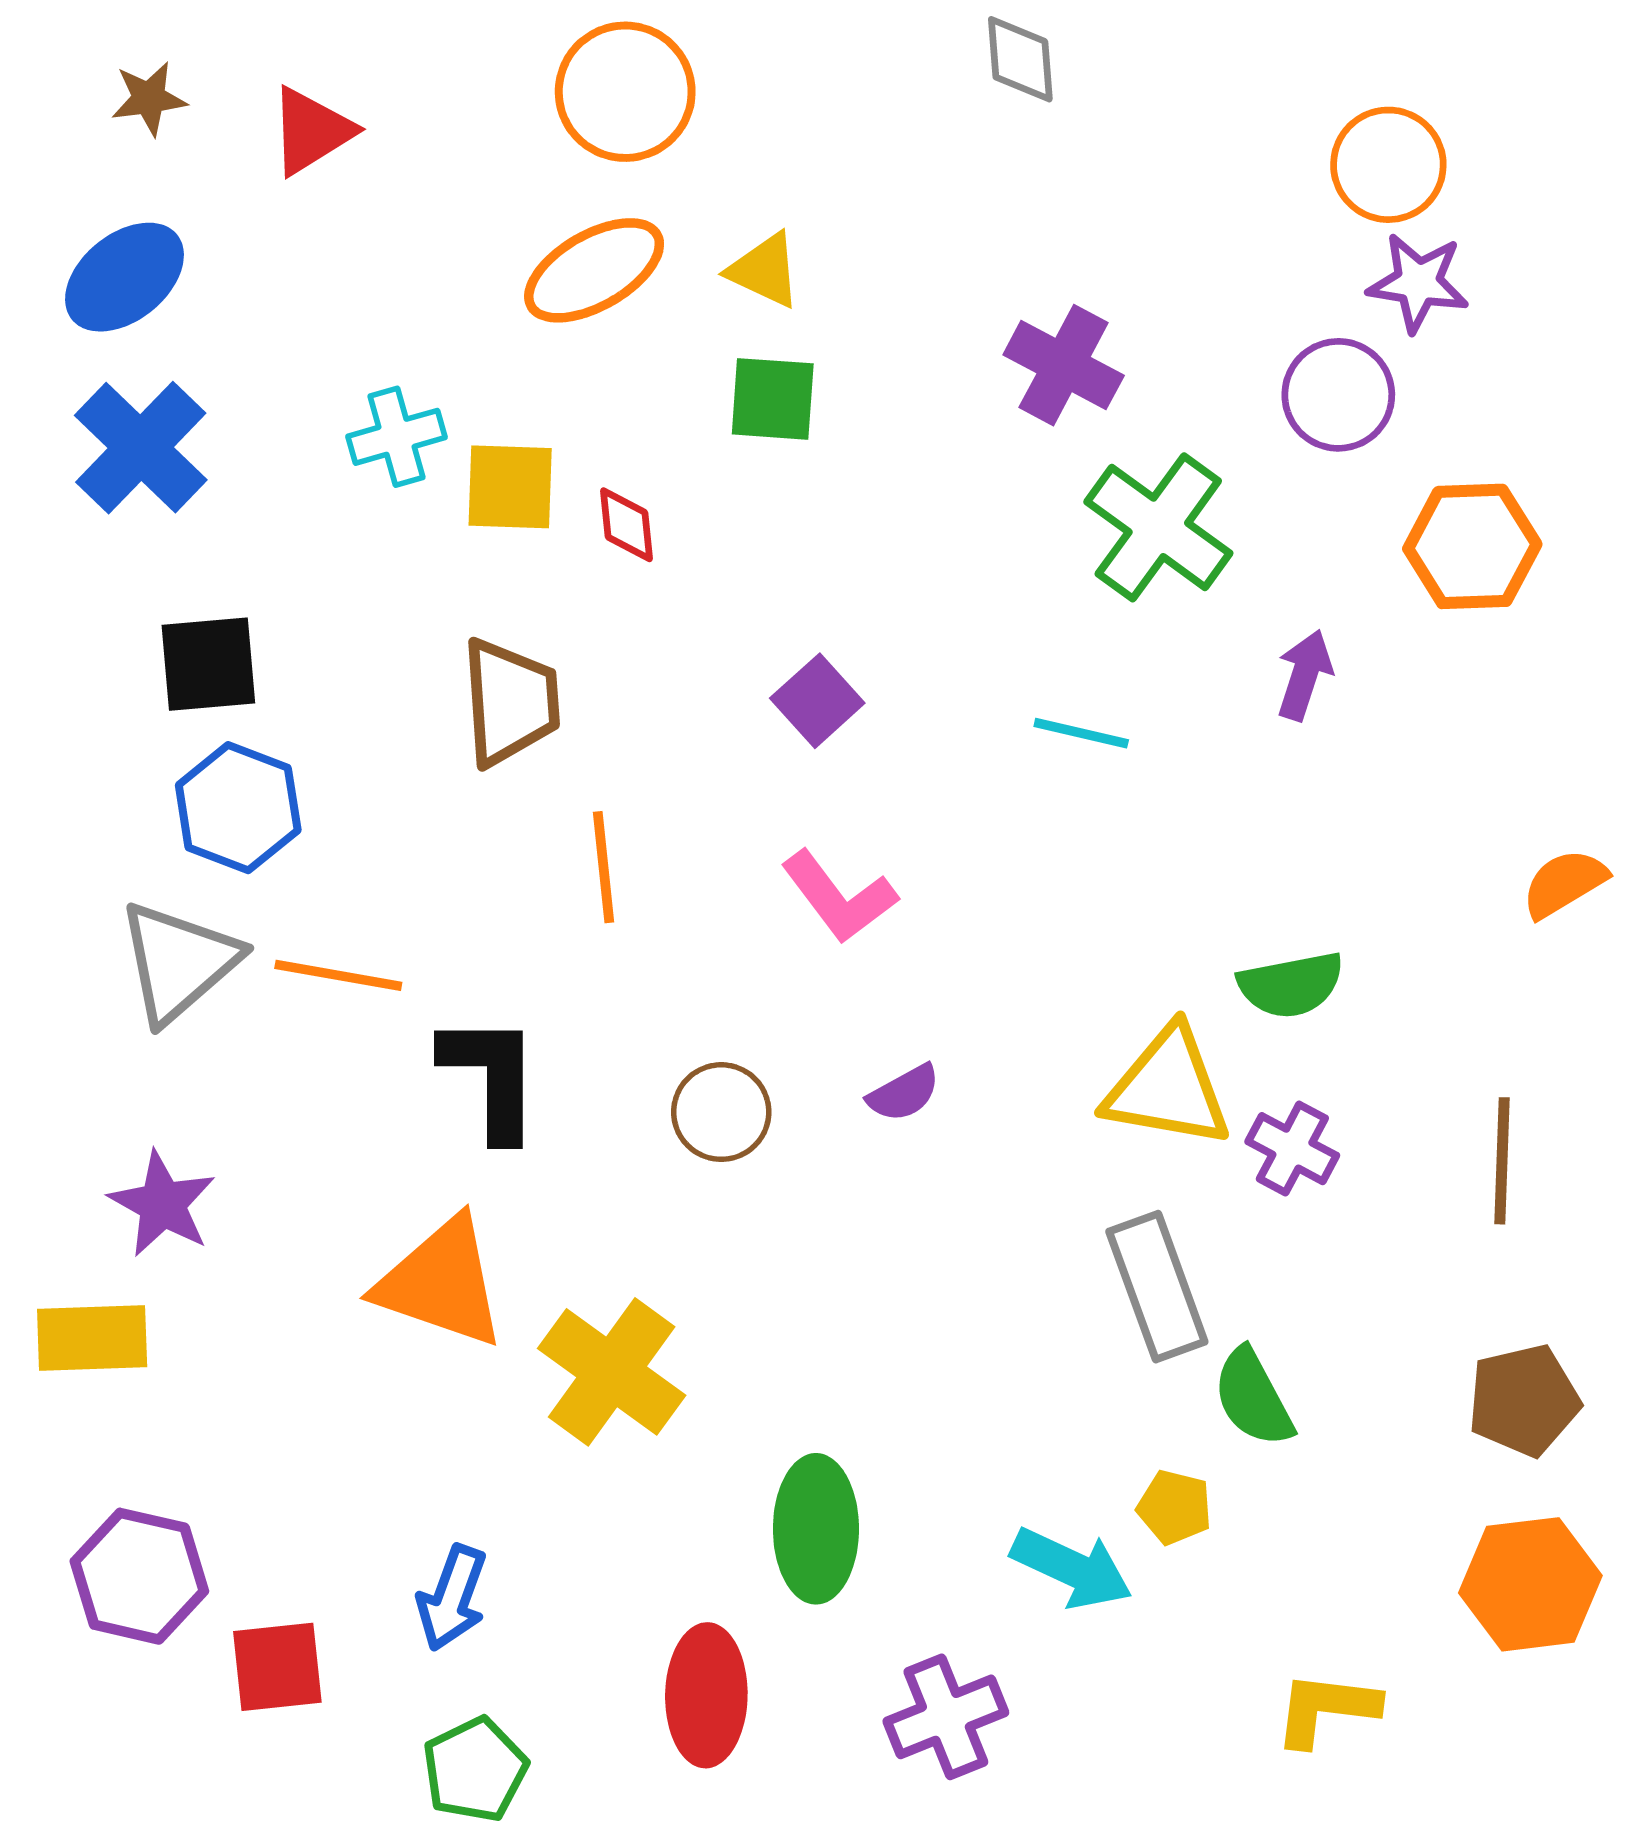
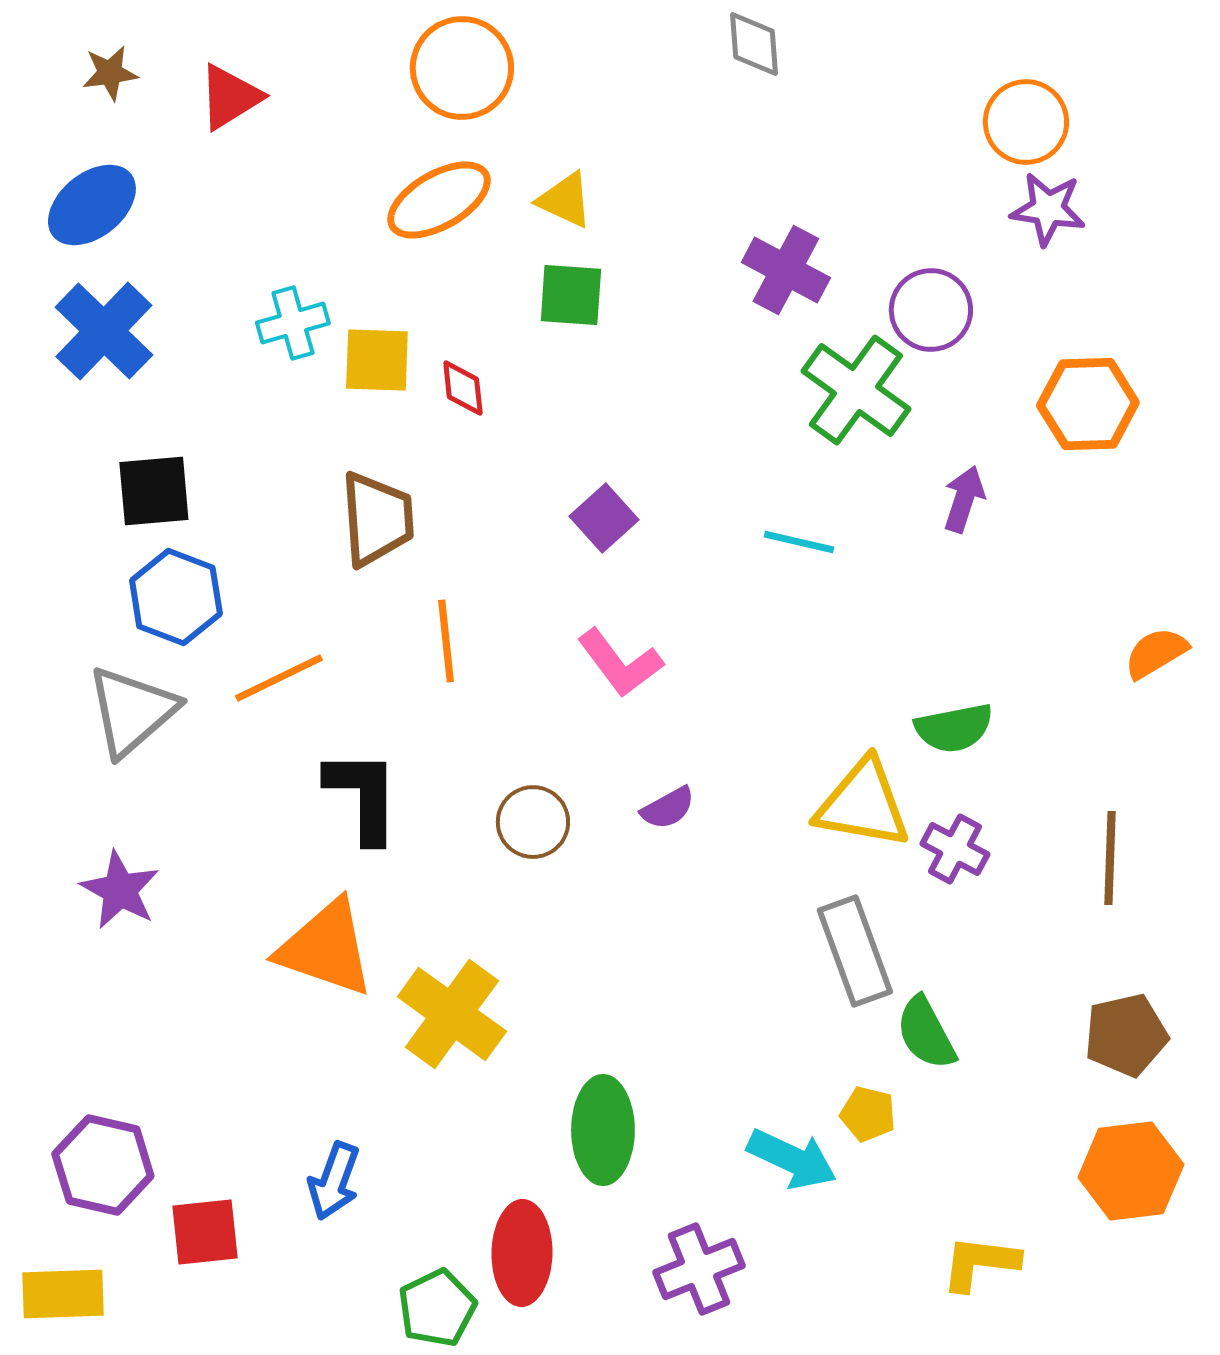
purple circle: (1338, 395) -> (931, 310), moved
orange line: (338, 975) -> (279, 678), moved, turned -36
yellow rectangle: (92, 1338) -> (63, 1294), moved
green pentagon: (475, 1770) -> (437, 1308), moved

